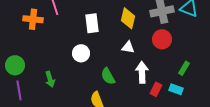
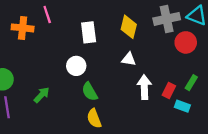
red circle: (162, 39) -> (186, 42), moved
green semicircle: (108, 76) -> (90, 92), moved
green arrow: (50, 79) -> (42, 95), turned -119
red rectangle: (156, 89) -> (169, 90), moved

